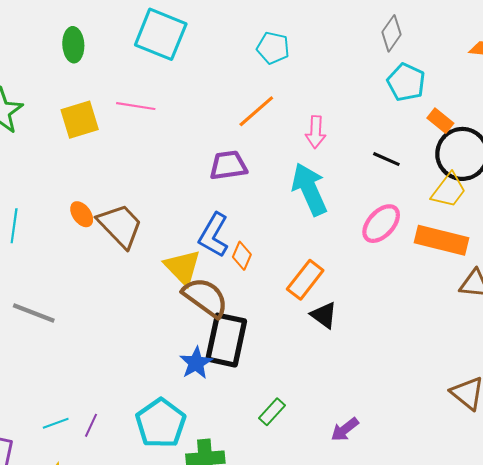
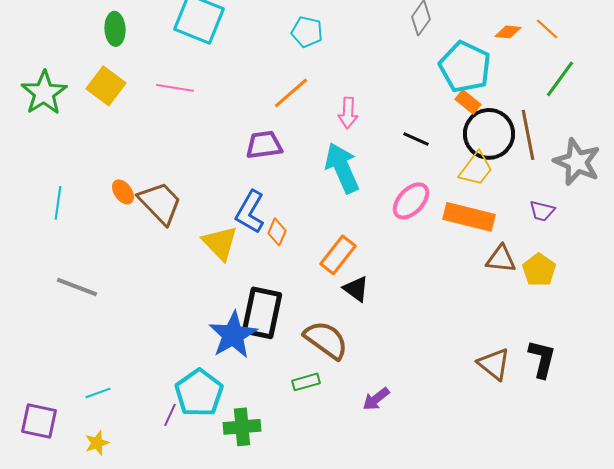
cyan pentagon: (406, 82) -> (465, 67), moved, size x1.4
yellow square: (80, 120) -> (106, 86), moved, turned -36
brown semicircle: (205, 297) -> (326, 340), moved
blue star: (196, 363) -> (233, 335), size x1.5
green rectangle: (272, 412) -> (306, 382), turned 32
purple line: (91, 425) -> (170, 415), moved

